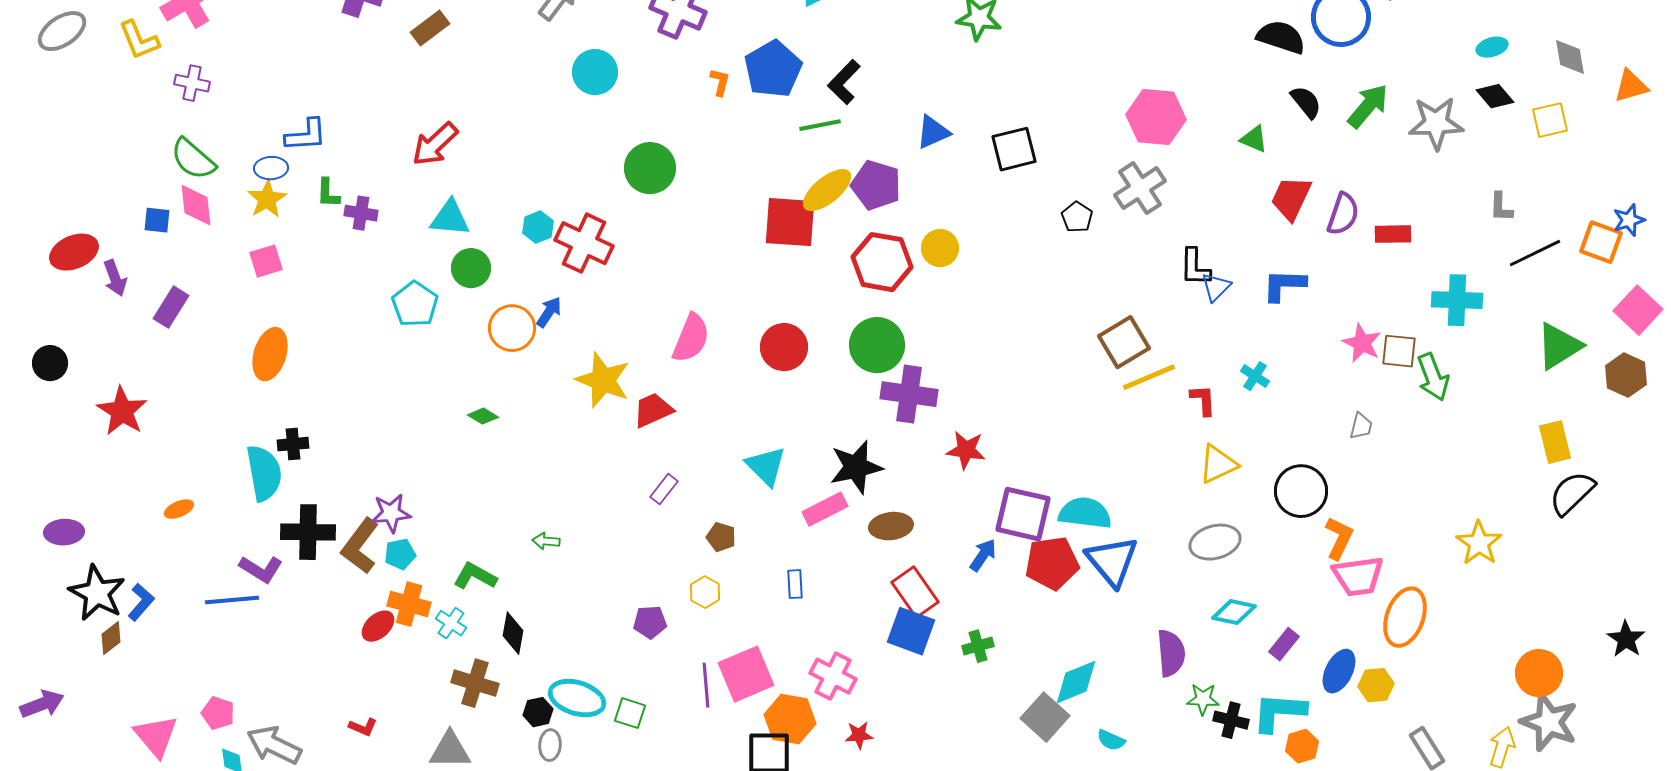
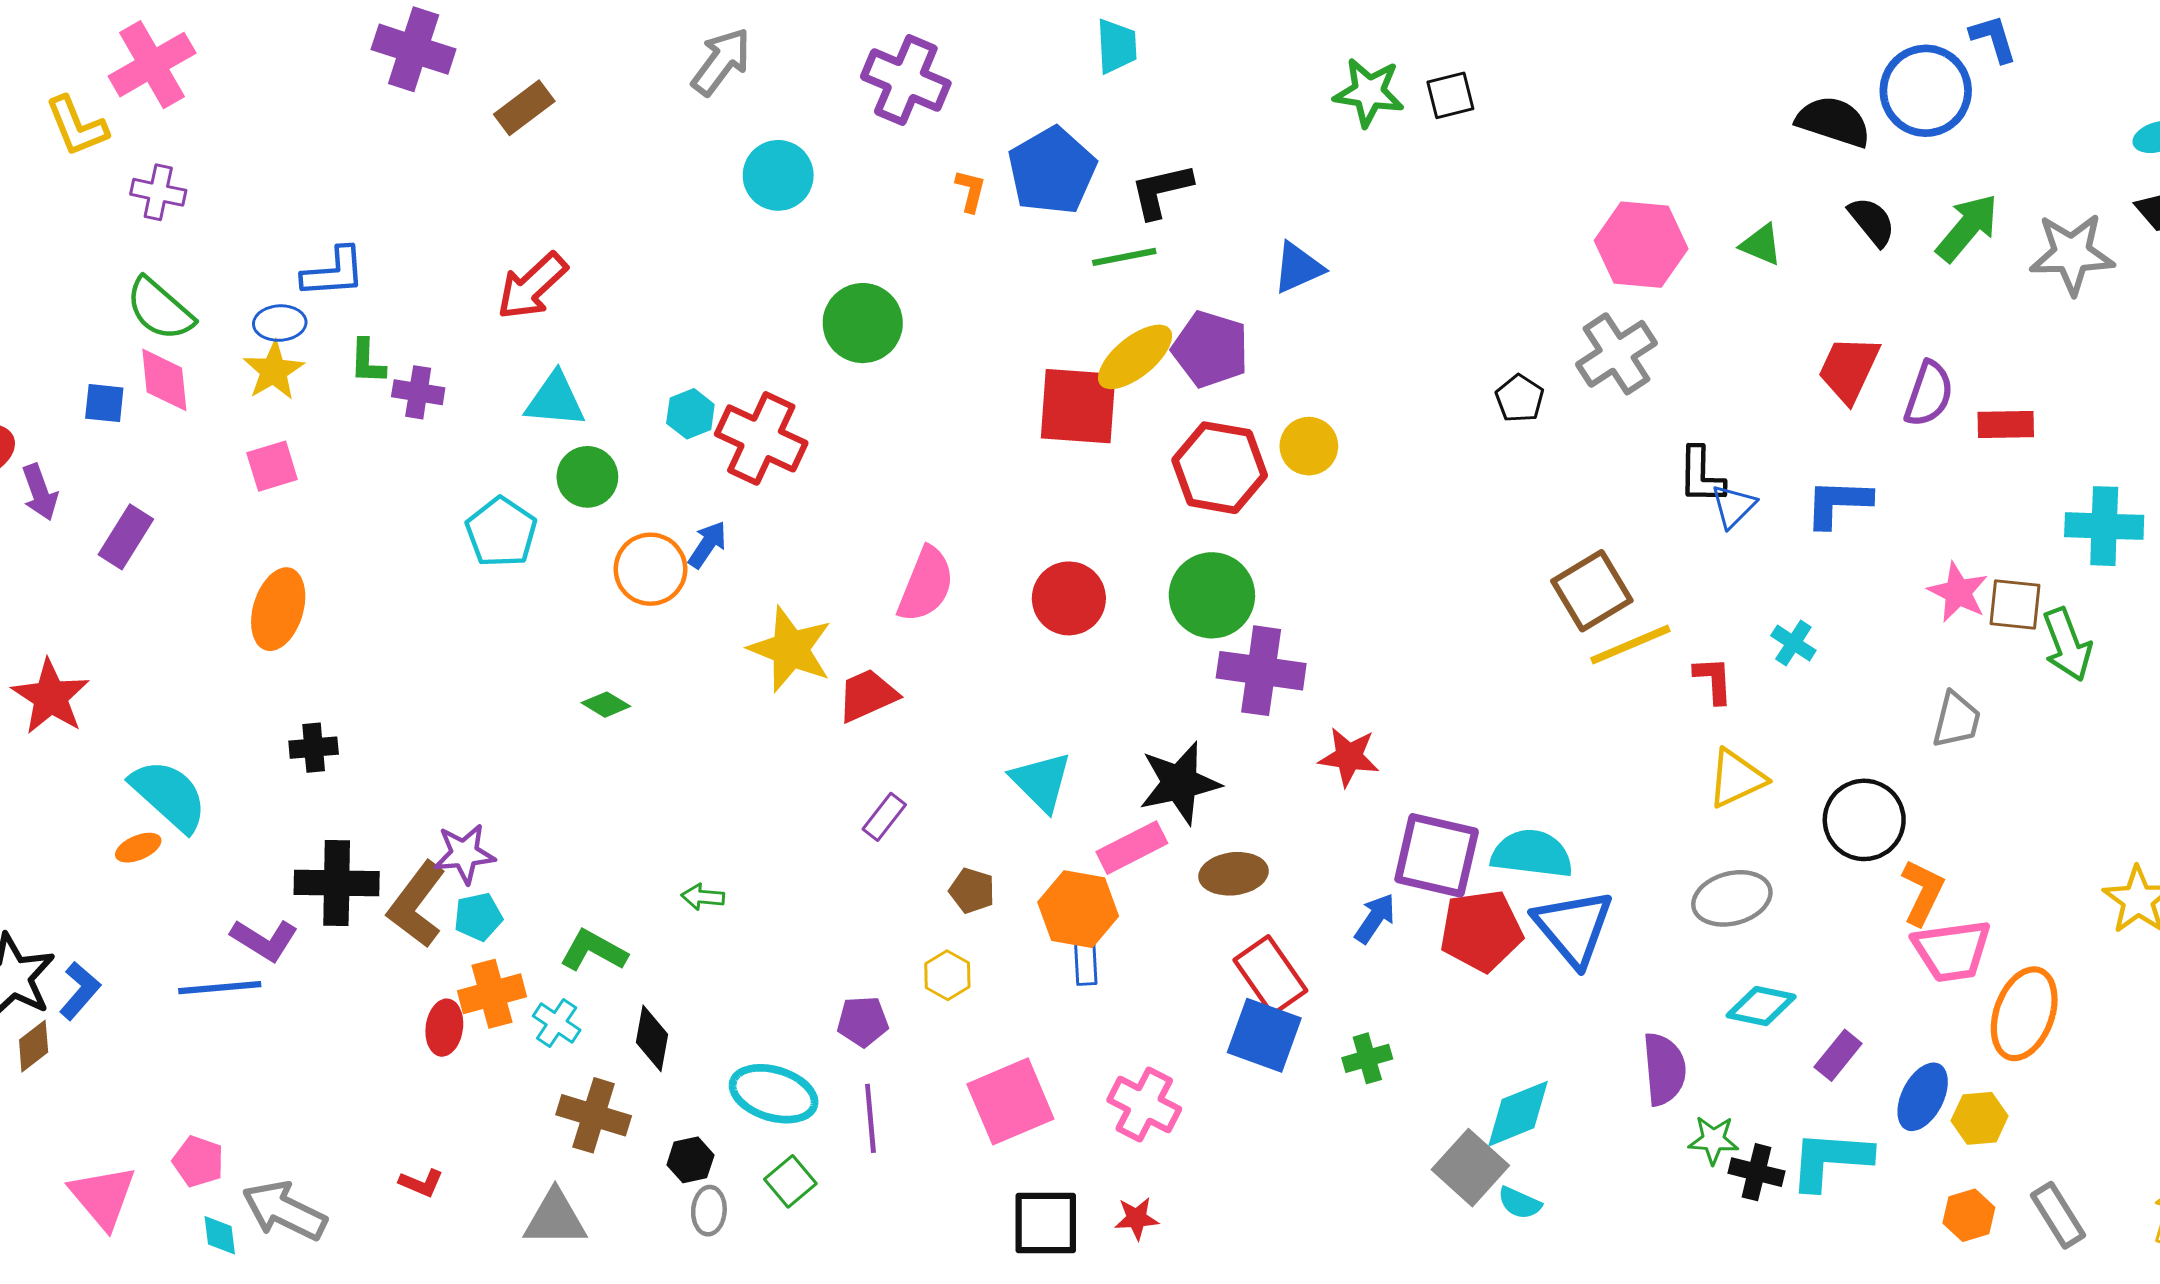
black L-shape: (844, 82) -> (1161, 191), turned 33
green triangle: (1254, 139) -> (1761, 245), moved
black square: (1014, 149) -> (1450, 95), moved, size x0.7
gray trapezoid: (1361, 426) -> (1956, 720), size x1.4
cyan semicircle: (264, 473) -> (169, 795), moved, turned -38
orange cross: (409, 604) -> (492, 994), turned -30
red ellipse: (378, 626) -> (444, 1028), turned -40
purple line: (706, 685) -> (870, 1118), moved
cyan ellipse: (577, 698) -> (774, 1094), moved
green square: (630, 713) -> (790, 1181), moved, turned 32
orange hexagon: (790, 719) -> (1078, 909), moved
red star: (859, 735) -> (1137, 1218), moved
cyan semicircle: (1111, 740) -> (1520, 1203), moved
orange hexagon: (1302, 746) -> (1969, 1215), moved

